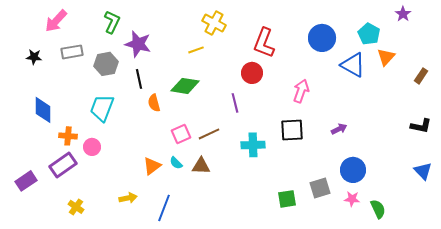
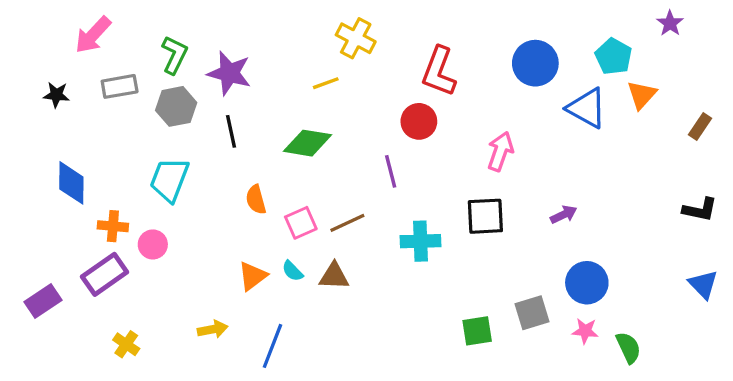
green L-shape: (112, 22) -> (174, 55), moved
orange semicircle: (154, 103) -> (256, 200), moved

